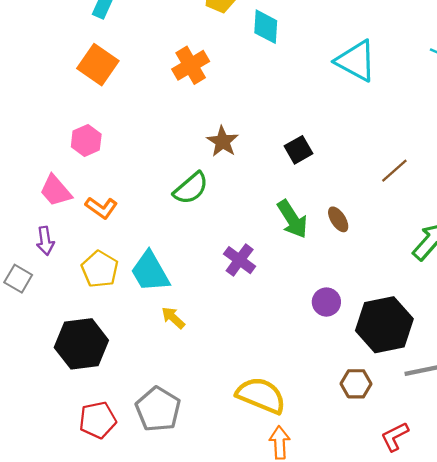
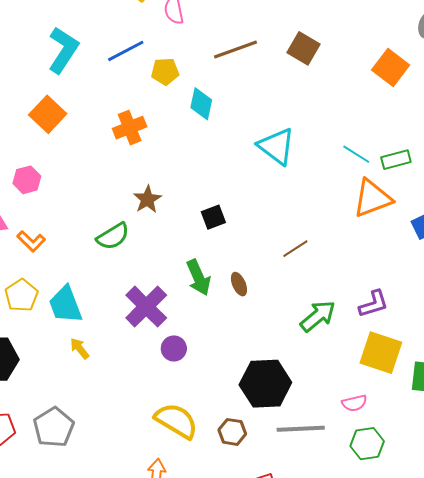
purple cross: (240, 260) -> (146, 307), size x1.5
purple circle: (326, 302) -> (174, 348), moved
yellow semicircle: (261, 395) -> (176, 421), moved

